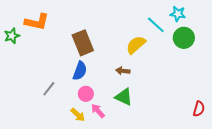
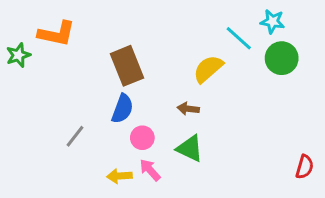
pink circle: (86, 94) -> (142, 138), moved
yellow arrow: (78, 115) -> (119, 176), turned 133

